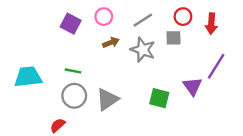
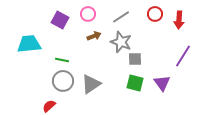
gray square: (174, 38) -> (135, 59), moved
cyan trapezoid: (28, 77) -> (29, 44), moved
purple triangle: (192, 86) -> (162, 83), moved

